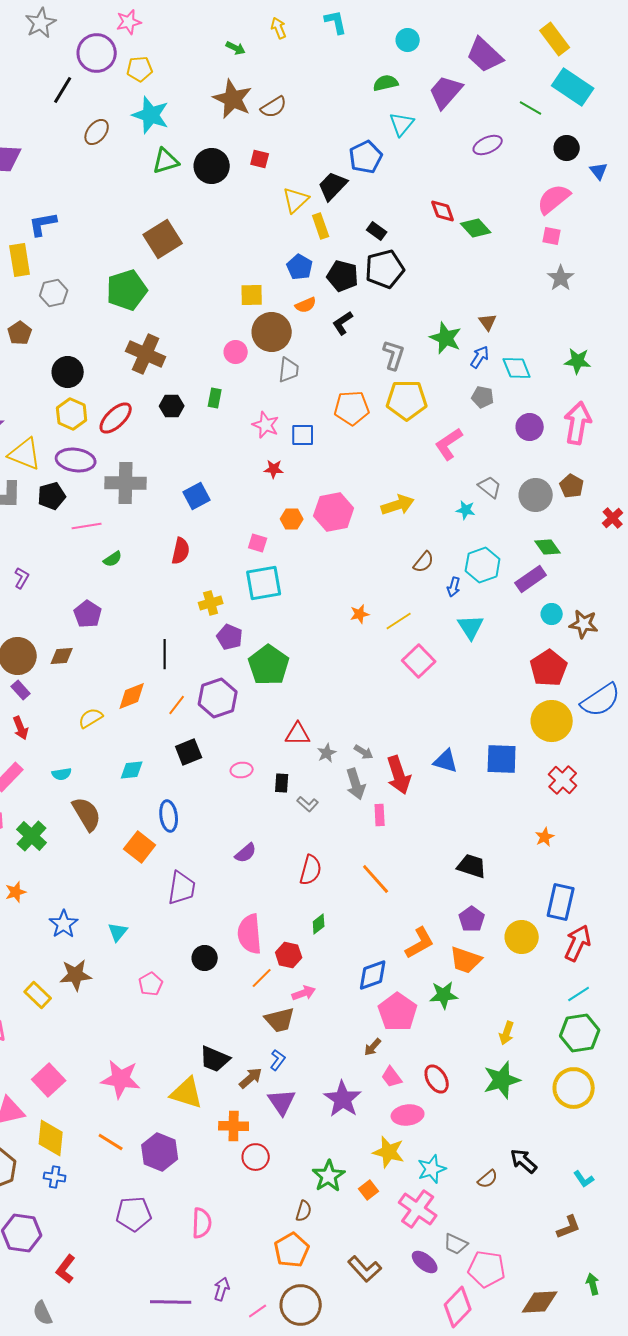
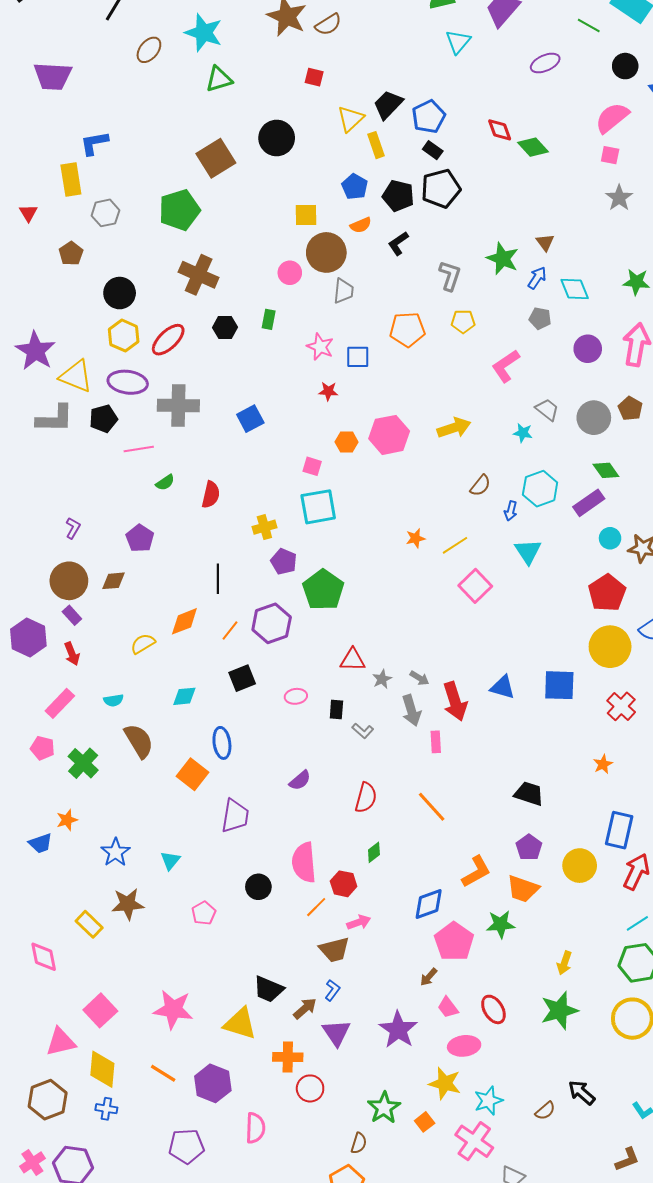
blue pentagon: (366, 157) -> (429, 117), moved
black circle: (212, 166) -> (277, 138), moved
yellow pentagon: (407, 400) -> (463, 321), size x0.6
red semicircle: (181, 551) -> (211, 495), moved
purple L-shape: (22, 578) -> (73, 528), moved
pink semicircle: (202, 1223) -> (255, 1128), moved

